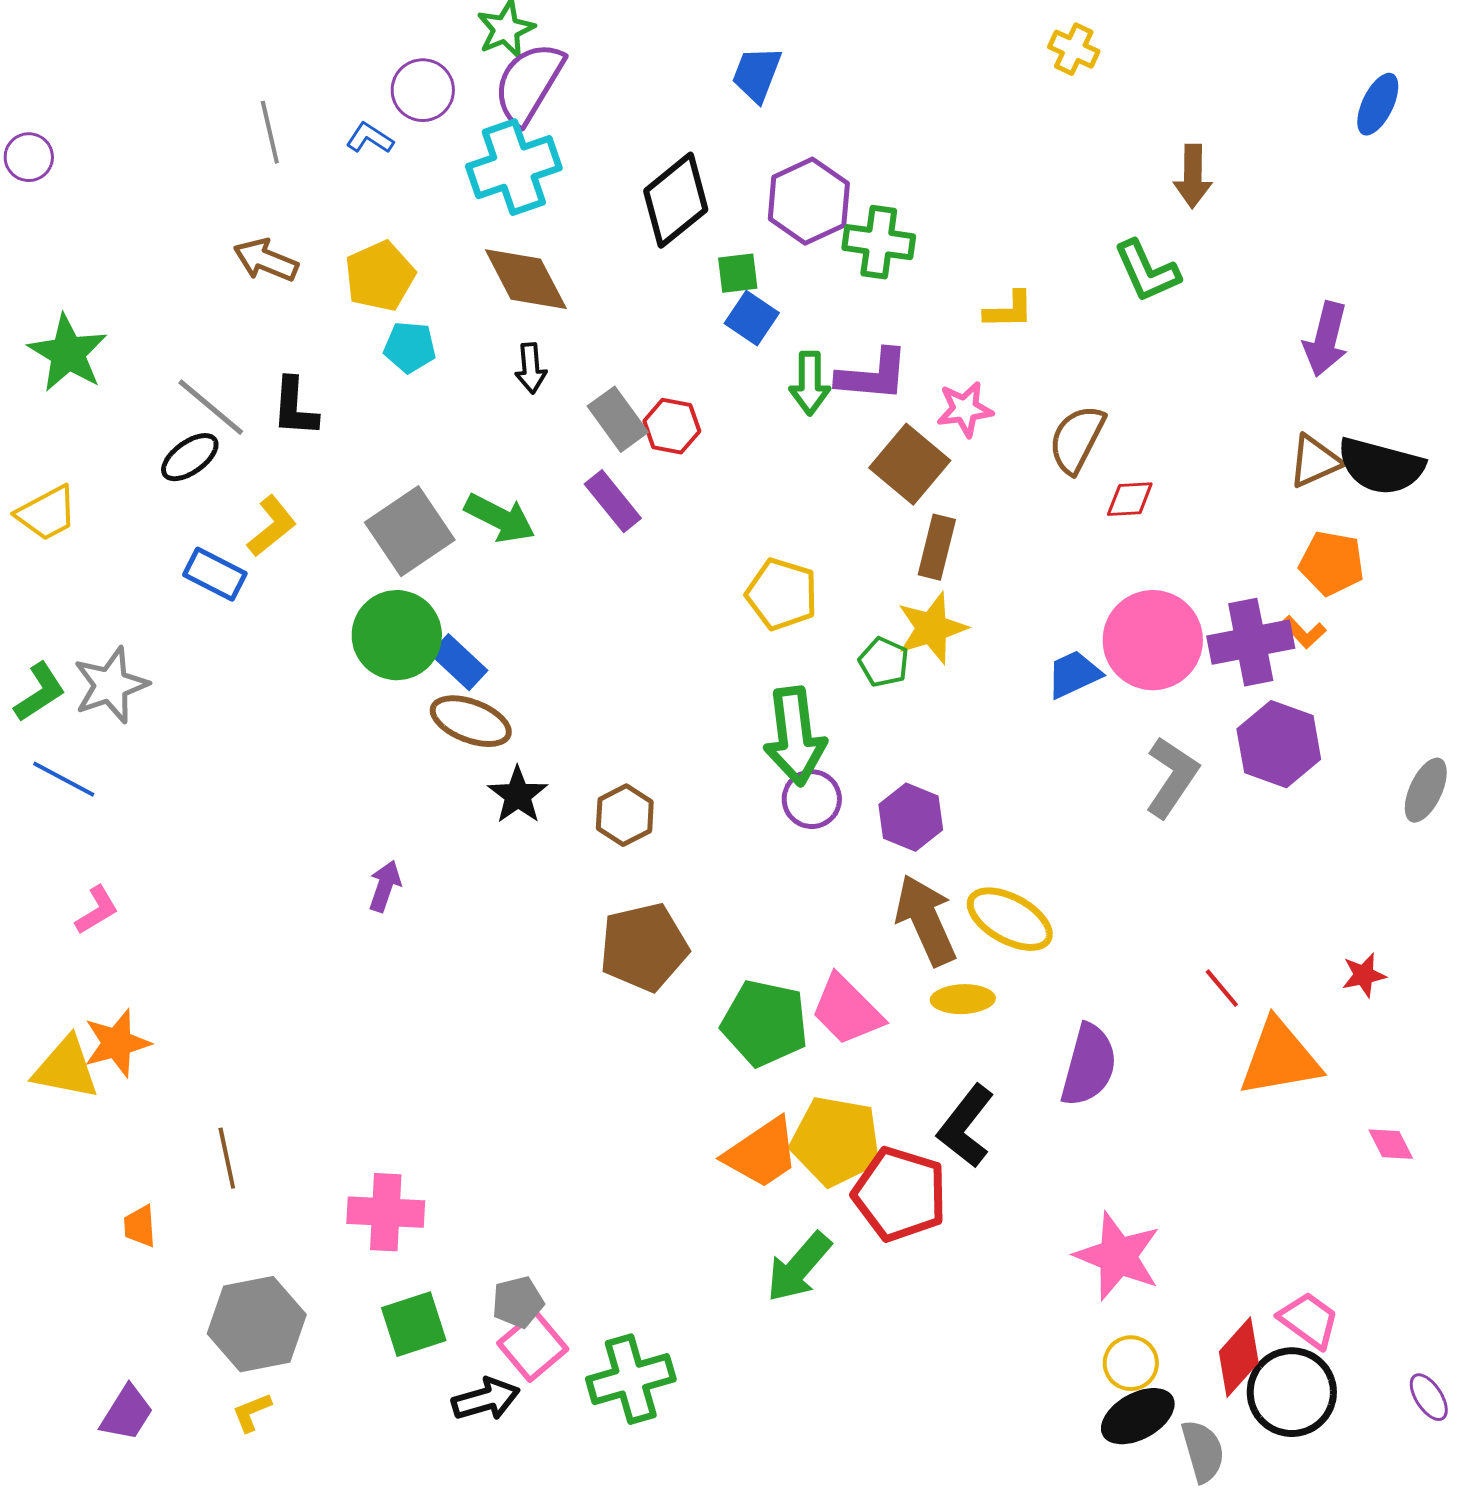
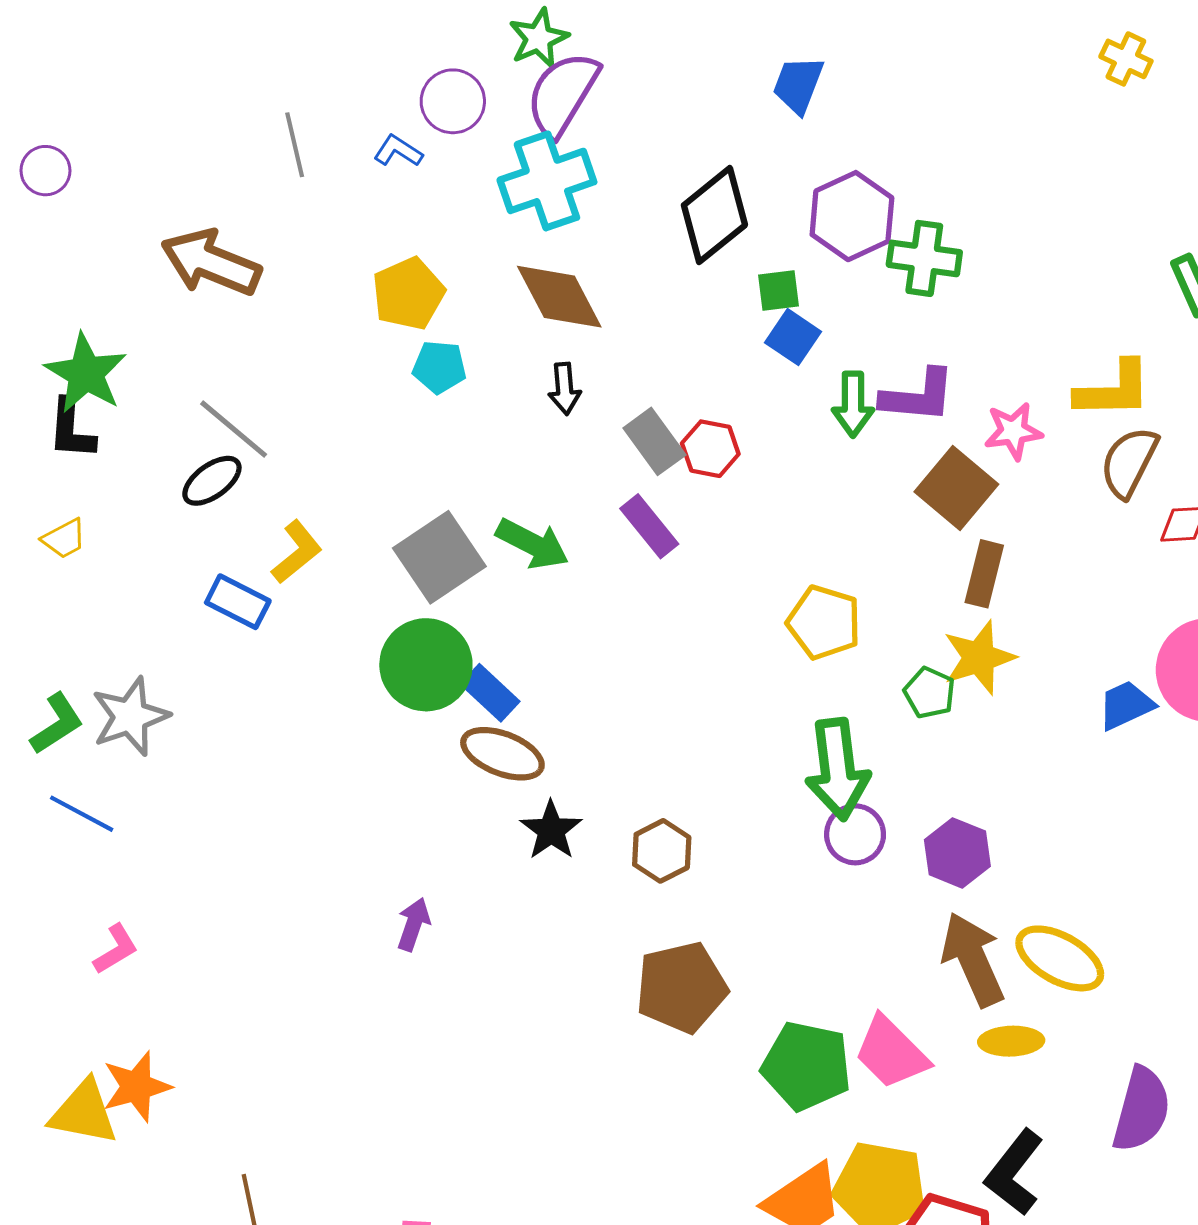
brown arrow: (266, 260) -> (211, 263), moved, size x1.5
yellow L-shape: (1009, 310) -> (1114, 390), moved, size x1.5
black L-shape: (295, 407) -> (71, 429), moved
yellow trapezoid: (47, 513) -> (64, 539), size x0.7

